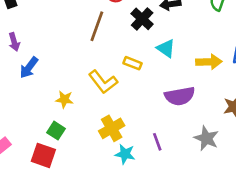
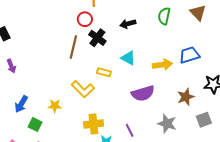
black cross: (142, 19) -> (97, 38), moved
blue arrow: (29, 68) -> (21, 104), moved
yellow cross: (112, 128) -> (93, 124), turned 30
green square: (56, 131) -> (35, 125), moved

